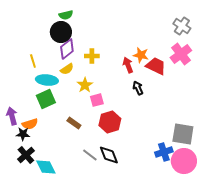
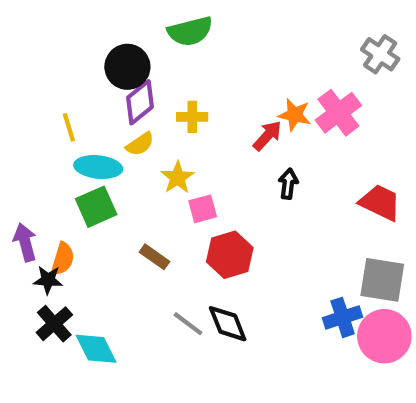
green semicircle: (66, 15) -> (190, 31), moved, size x1.5
pink cross: (181, 54) -> (338, 113), moved
red arrow: (128, 65) -> (267, 136), turned 63
red trapezoid: (156, 66) -> (380, 203), moved
black arrow: (138, 88) -> (288, 184), turned 32
orange semicircle: (30, 124) -> (63, 259), turned -56

